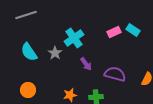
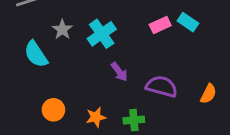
gray star: (55, 53) -> (62, 29), moved
orange circle: (28, 90) -> (53, 110), moved

